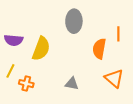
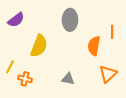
purple semicircle: (14, 40) -> (16, 20), moved, turned -42
orange triangle: (114, 78) -> (108, 74), turned 36

